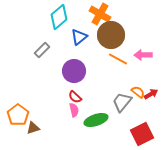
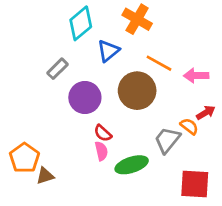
brown circle: (111, 35) -> (137, 91), moved
orange line: (118, 59) -> (159, 63), moved
purple circle: (74, 71) -> (85, 97), moved
red arrow: (151, 94) -> (206, 113), moved
red square: (142, 134) -> (195, 184), turned 30

